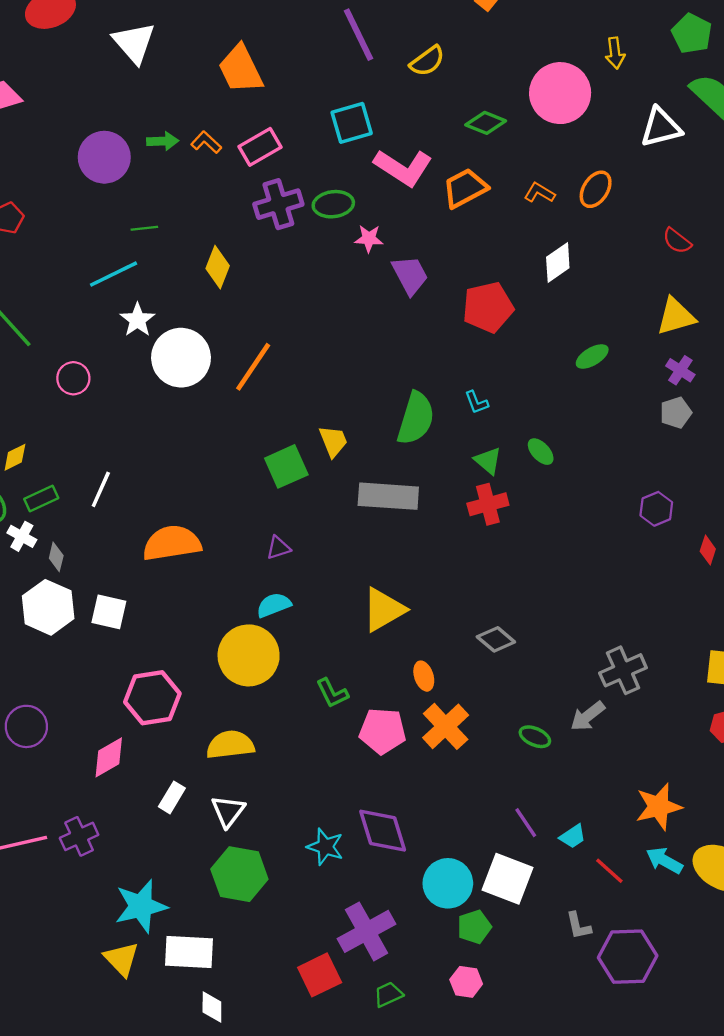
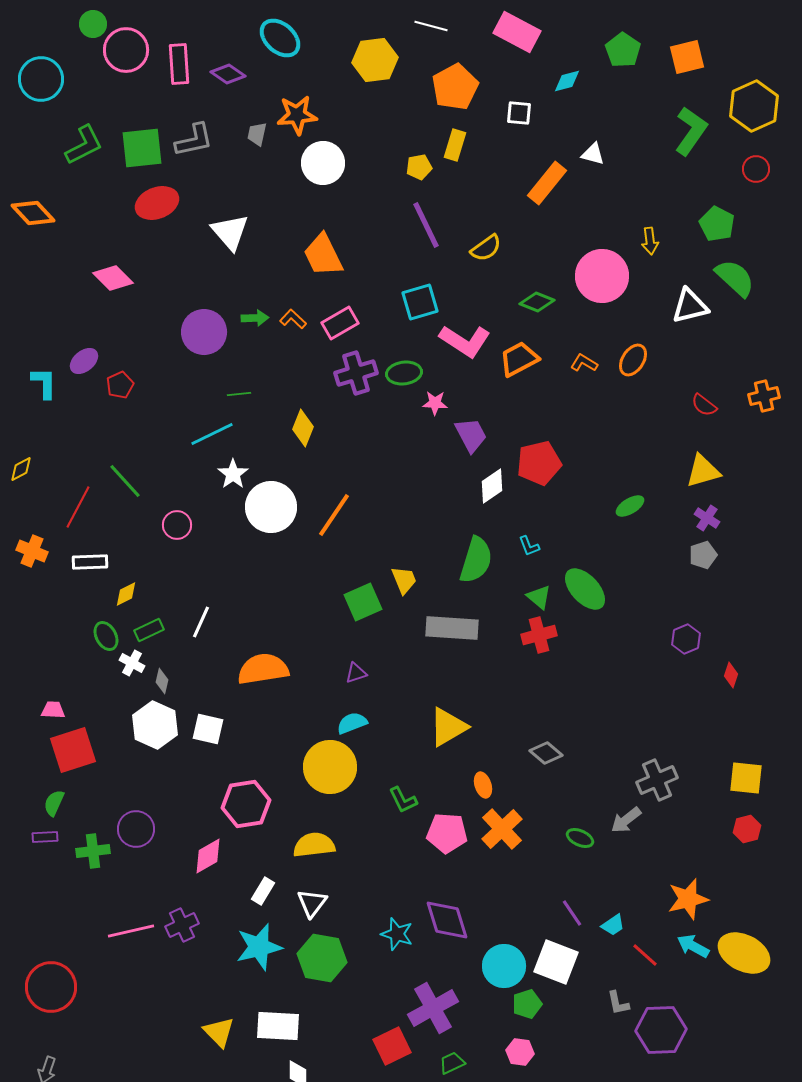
white diamond: (558, 263) -> (492, 486), moved
green ellipse: (541, 452) -> (585, 589), size x1.8
cyan star: (141, 906) -> (259, 947), moved

